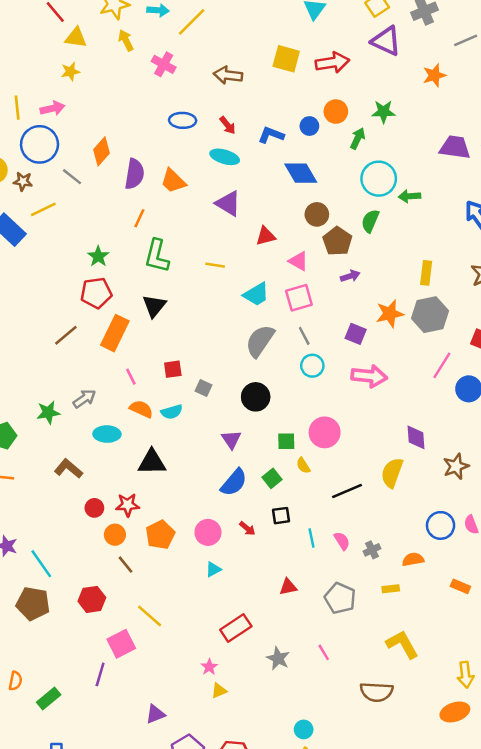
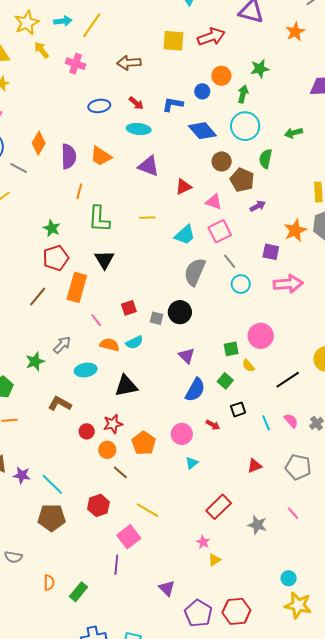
cyan circle: (379, 179) -> (245, 126), moved
black circle: (256, 397) -> (180, 312), moved
purple triangle: (155, 714) -> (167, 588), turned -42

